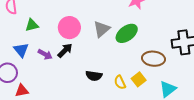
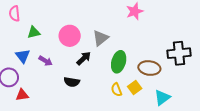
green ellipse: (127, 33) -> (119, 62), moved, turned -40
black arrow: (65, 50) -> (84, 58), moved
black semicircle: (94, 76) -> (72, 82), moved

